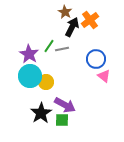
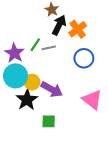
orange cross: (90, 20) -> (78, 29), moved
pink triangle: (104, 76) -> (92, 100), moved, size x1.5
purple arrow: (65, 105) -> (52, 89), moved
black star: (41, 113) -> (27, 100), moved

